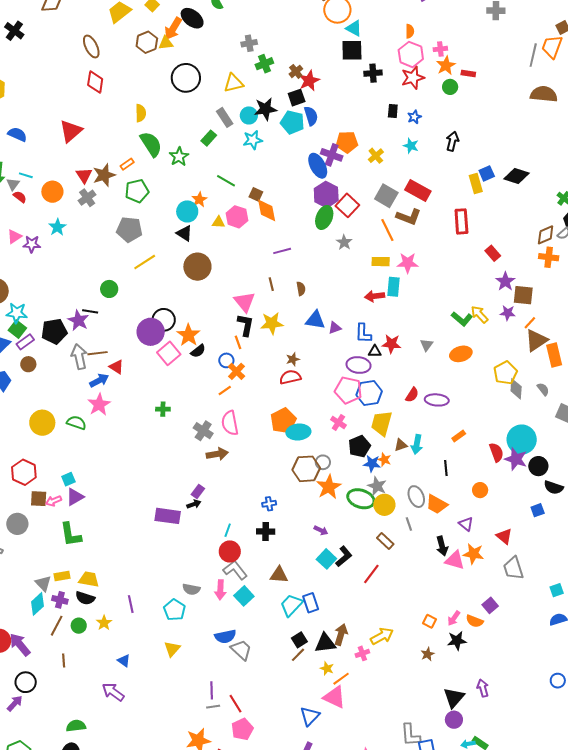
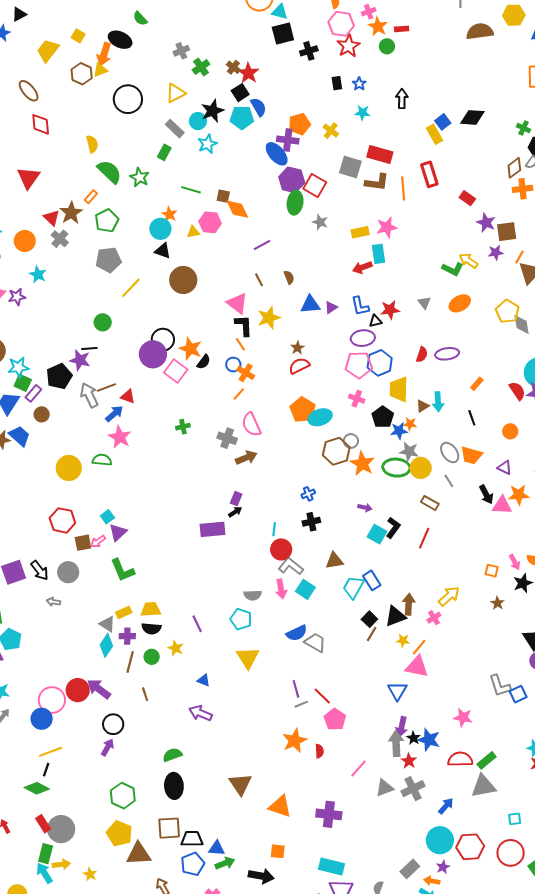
orange line: (387, 230) -> (403, 188), moved, turned 35
pink arrow: (454, 618) -> (515, 562), turned -49
yellow triangle: (172, 649) -> (248, 658), size x1.4

